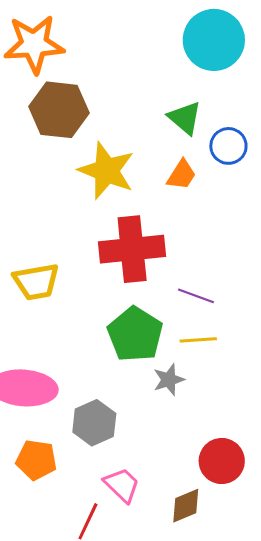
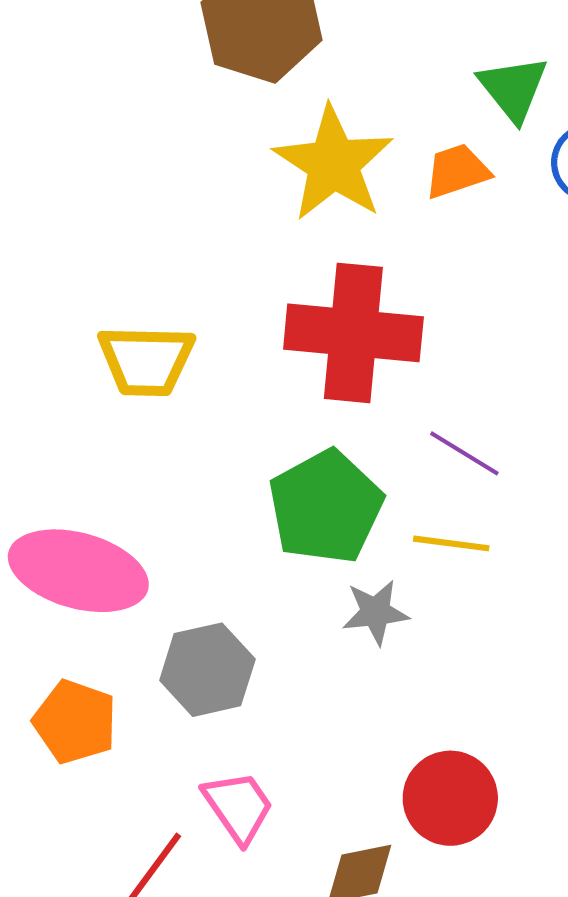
orange trapezoid: (182, 175) -> (457, 171), moved, turned -152

